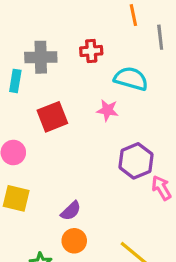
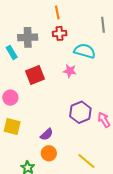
orange line: (133, 15) -> (57, 13), moved
cyan rectangle: (15, 81) -> (12, 52), turned -40
purple hexagon: (136, 161) -> (80, 112), moved

